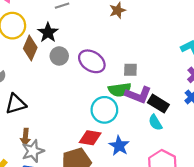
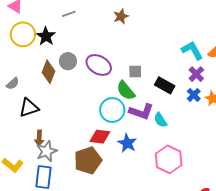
black star: (48, 33) -> (46, 36), moved
brown diamond: (30, 48) -> (48, 72), moved
green semicircle: (120, 90) -> (126, 91), turned 60
purple L-shape: (138, 95) -> (141, 112), moved
black rectangle: (158, 104) -> (165, 85), moved

